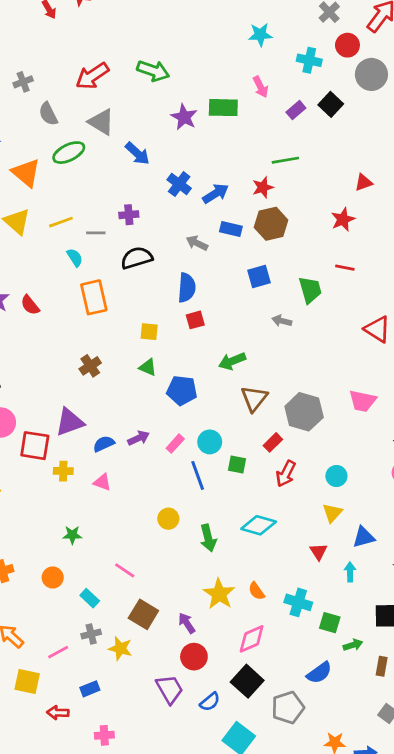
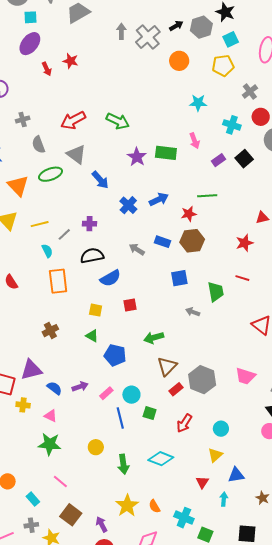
blue arrow: (216, 194) -> (159, 199), moved
gray line: (96, 233) -> (64, 234), turned -48
blue semicircle: (187, 288) -> (110, 278), moved, turned 50
red rectangle: (273, 442) -> (176, 389), moved
blue semicircle: (104, 444) -> (54, 388), turned 56
green star: (72, 535) -> (50, 444), moved, size x1.6

